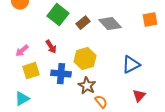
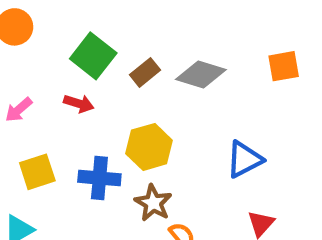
gray diamond: (110, 24) -> (201, 75), turned -30
red arrow: (51, 47) -> (79, 104), moved, turned -40
pink arrow: (22, 51) -> (19, 110), moved

